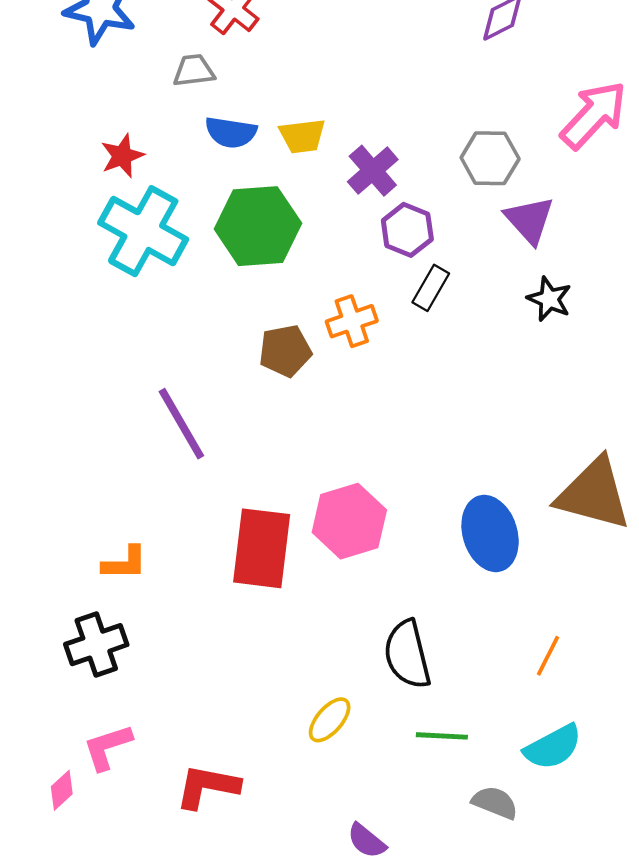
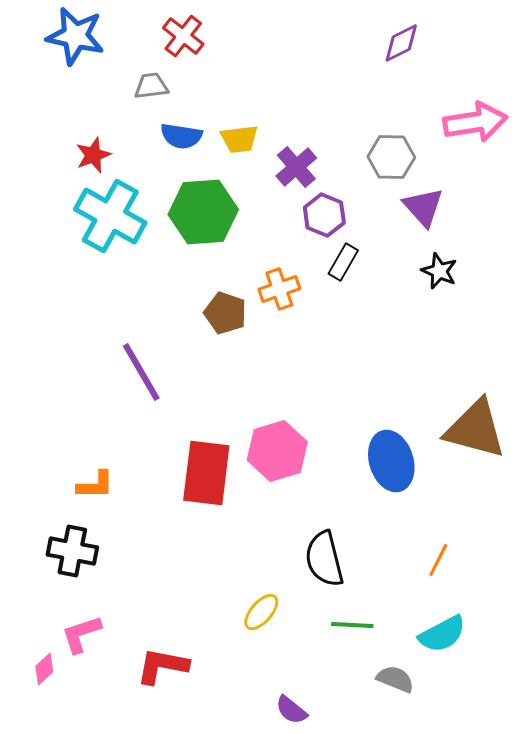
pink arrow: (594, 115) -> (475, 122), turned 38
brown pentagon: (285, 351) -> (225, 313), turned 30
black cross: (96, 645) -> (72, 551), turned 30

